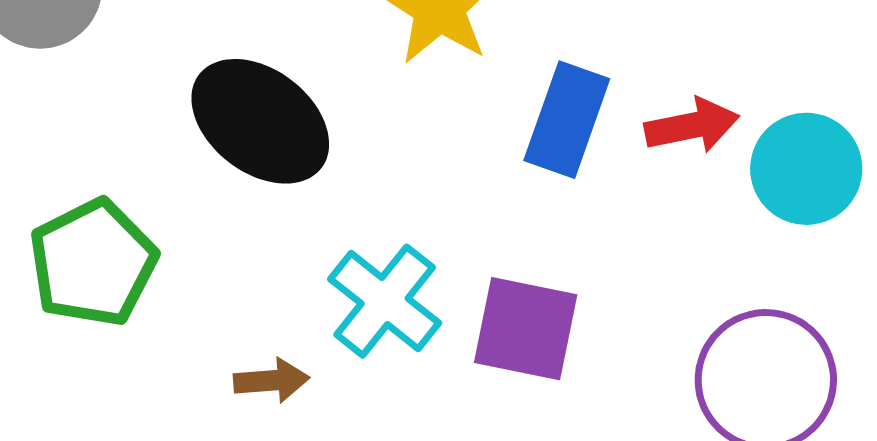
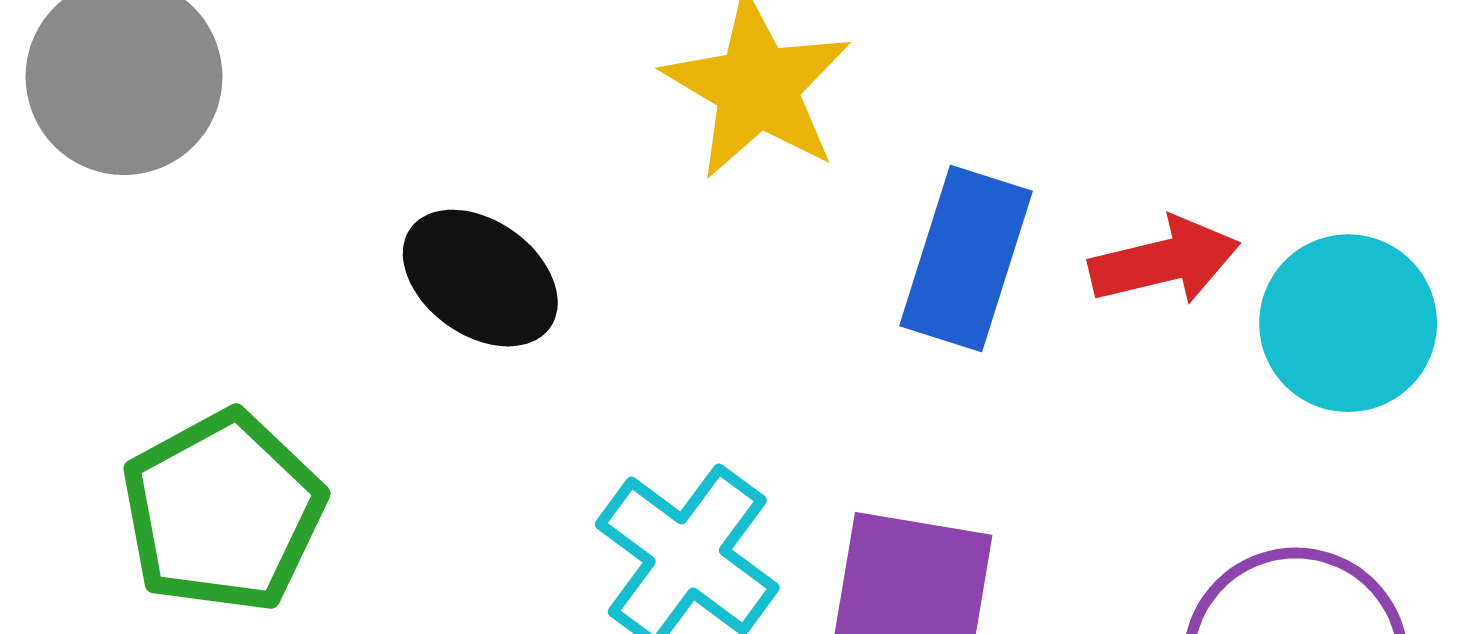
black ellipse: (260, 121) -> (480, 278), size x0.7

